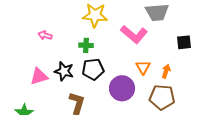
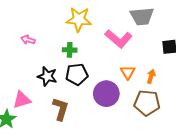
pink triangle: (39, 76) -> (22, 100), moved

